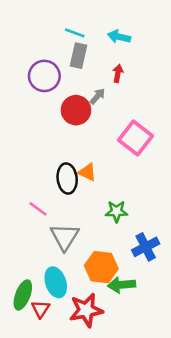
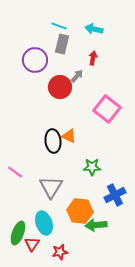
pink line: (38, 209) -> (15, 172), moved
red star: (86, 310) -> (60, 252), moved, size x0.6

